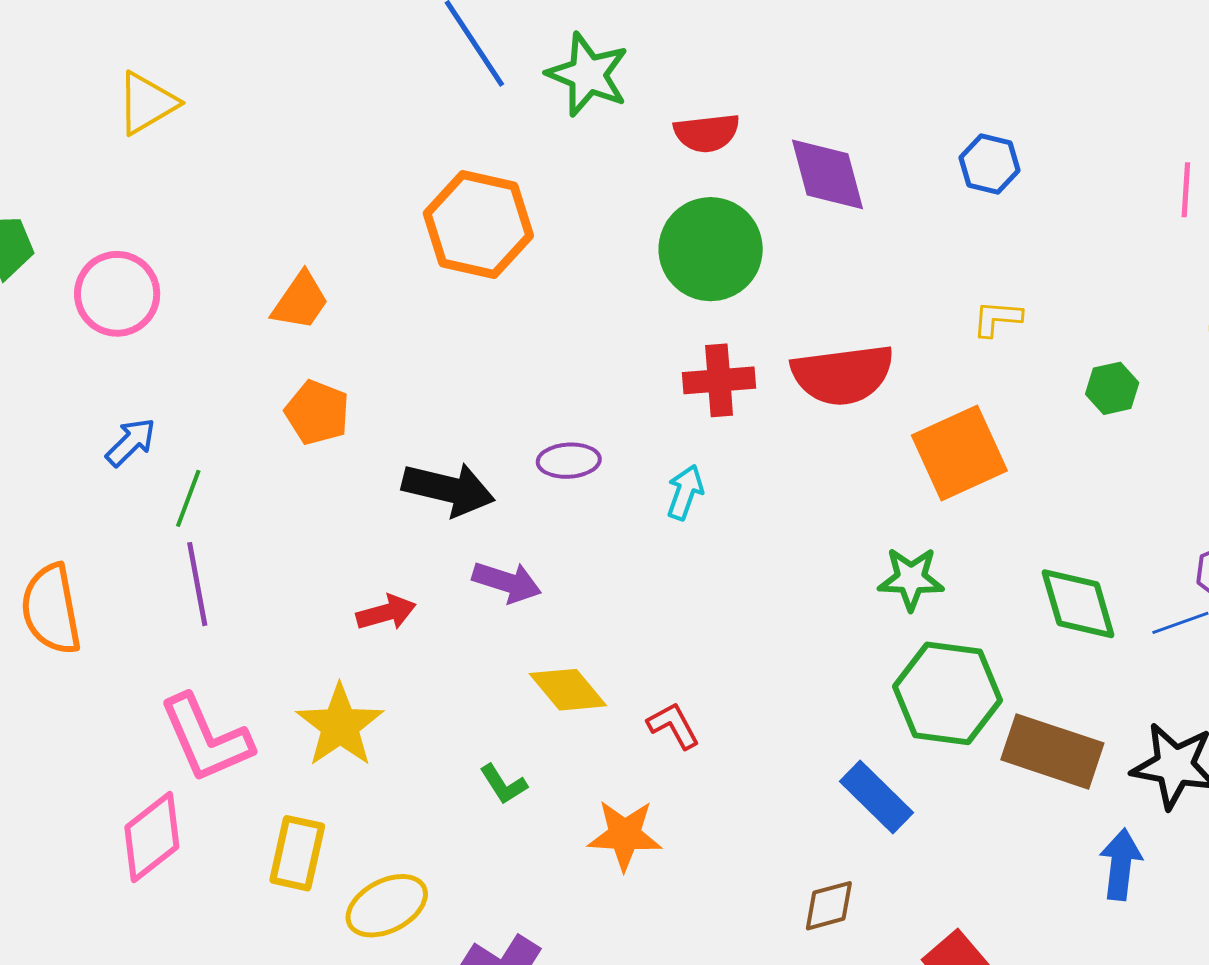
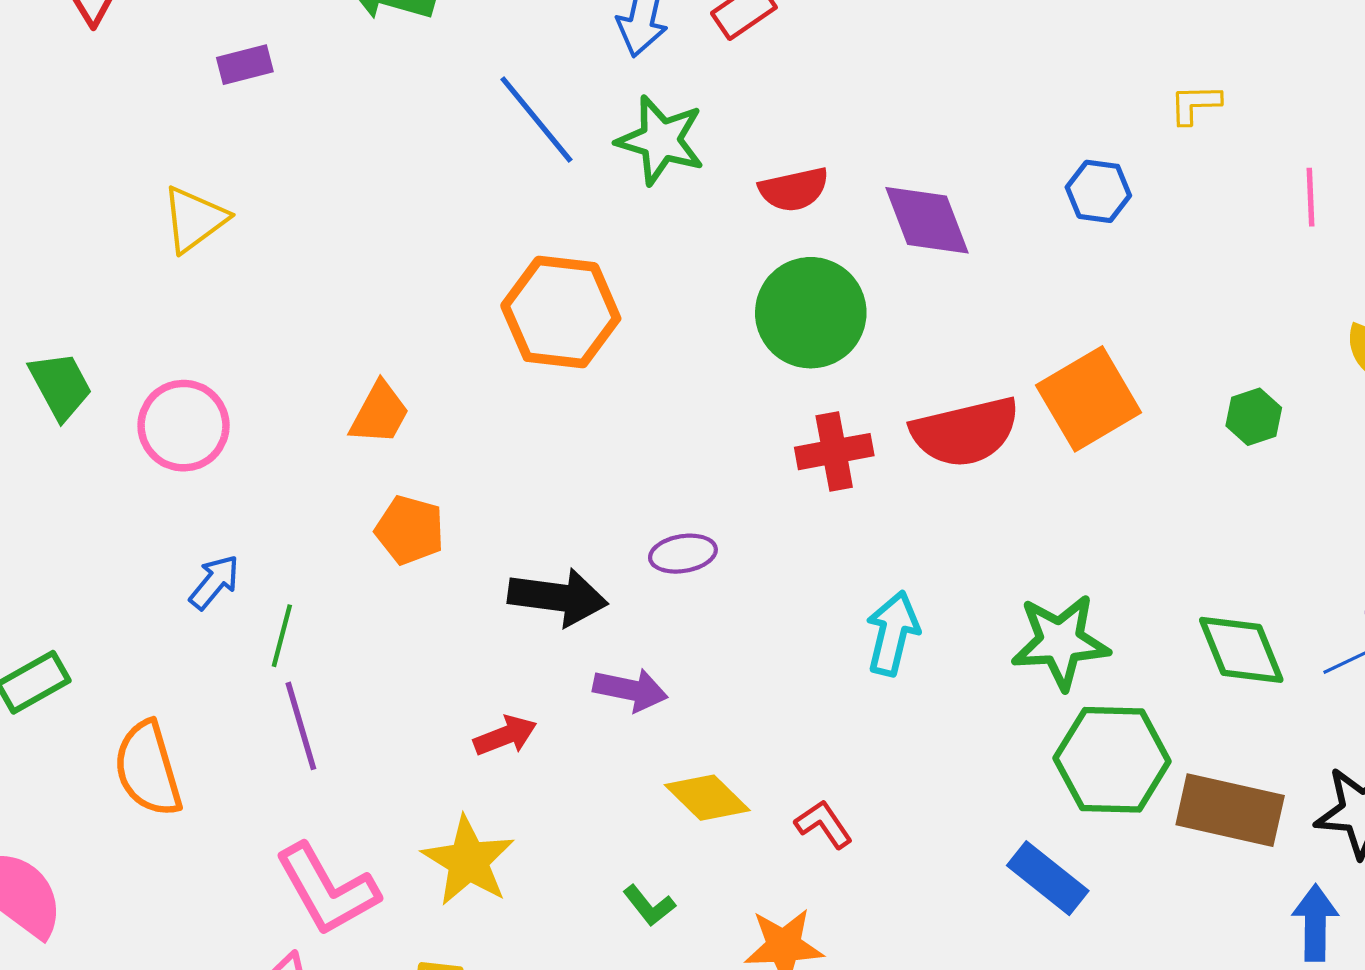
yellow L-shape: (997, 318) -> (1195, 104), moved
orange square: (959, 453) -> (1089, 399), moved
cyan arrow: (685, 492) -> (893, 633), moved, size x1.4
green star: (911, 579) -> (1060, 642), size x1.4

